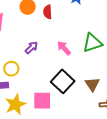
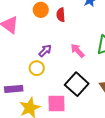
yellow circle: (11, 69) -> (37, 68), moved

